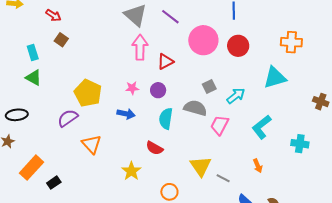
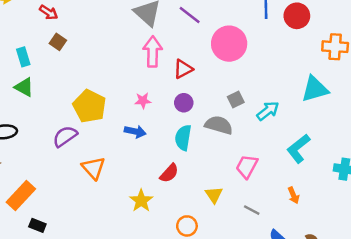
red circle: (238, 46) -> (297, 16), moved
purple circle: (158, 90) -> (184, 103), moved
pink trapezoid: (220, 125) -> (247, 166), moved
red semicircle: (154, 148) -> (169, 173), turned -78
yellow triangle: (201, 166) -> (214, 195), moved, size x0.7
black rectangle: (54, 183) -> (37, 225), moved, turned 56

